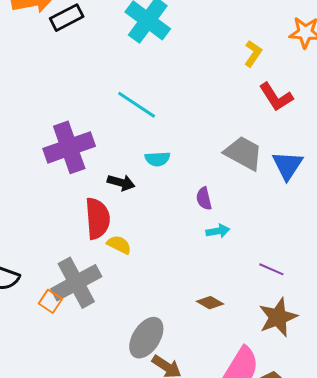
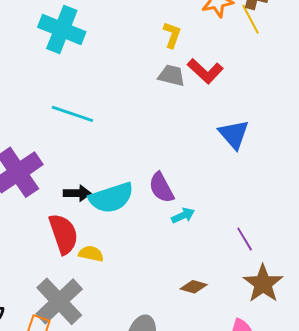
gray trapezoid: (243, 153) -> (172, 76), moved, size x0.7
cyan semicircle: (157, 159) -> (111, 198), moved, size x1.8
purple semicircle: (204, 199) -> (161, 188), size x1.4
purple line: (271, 269) -> (245, 239), turned 50

